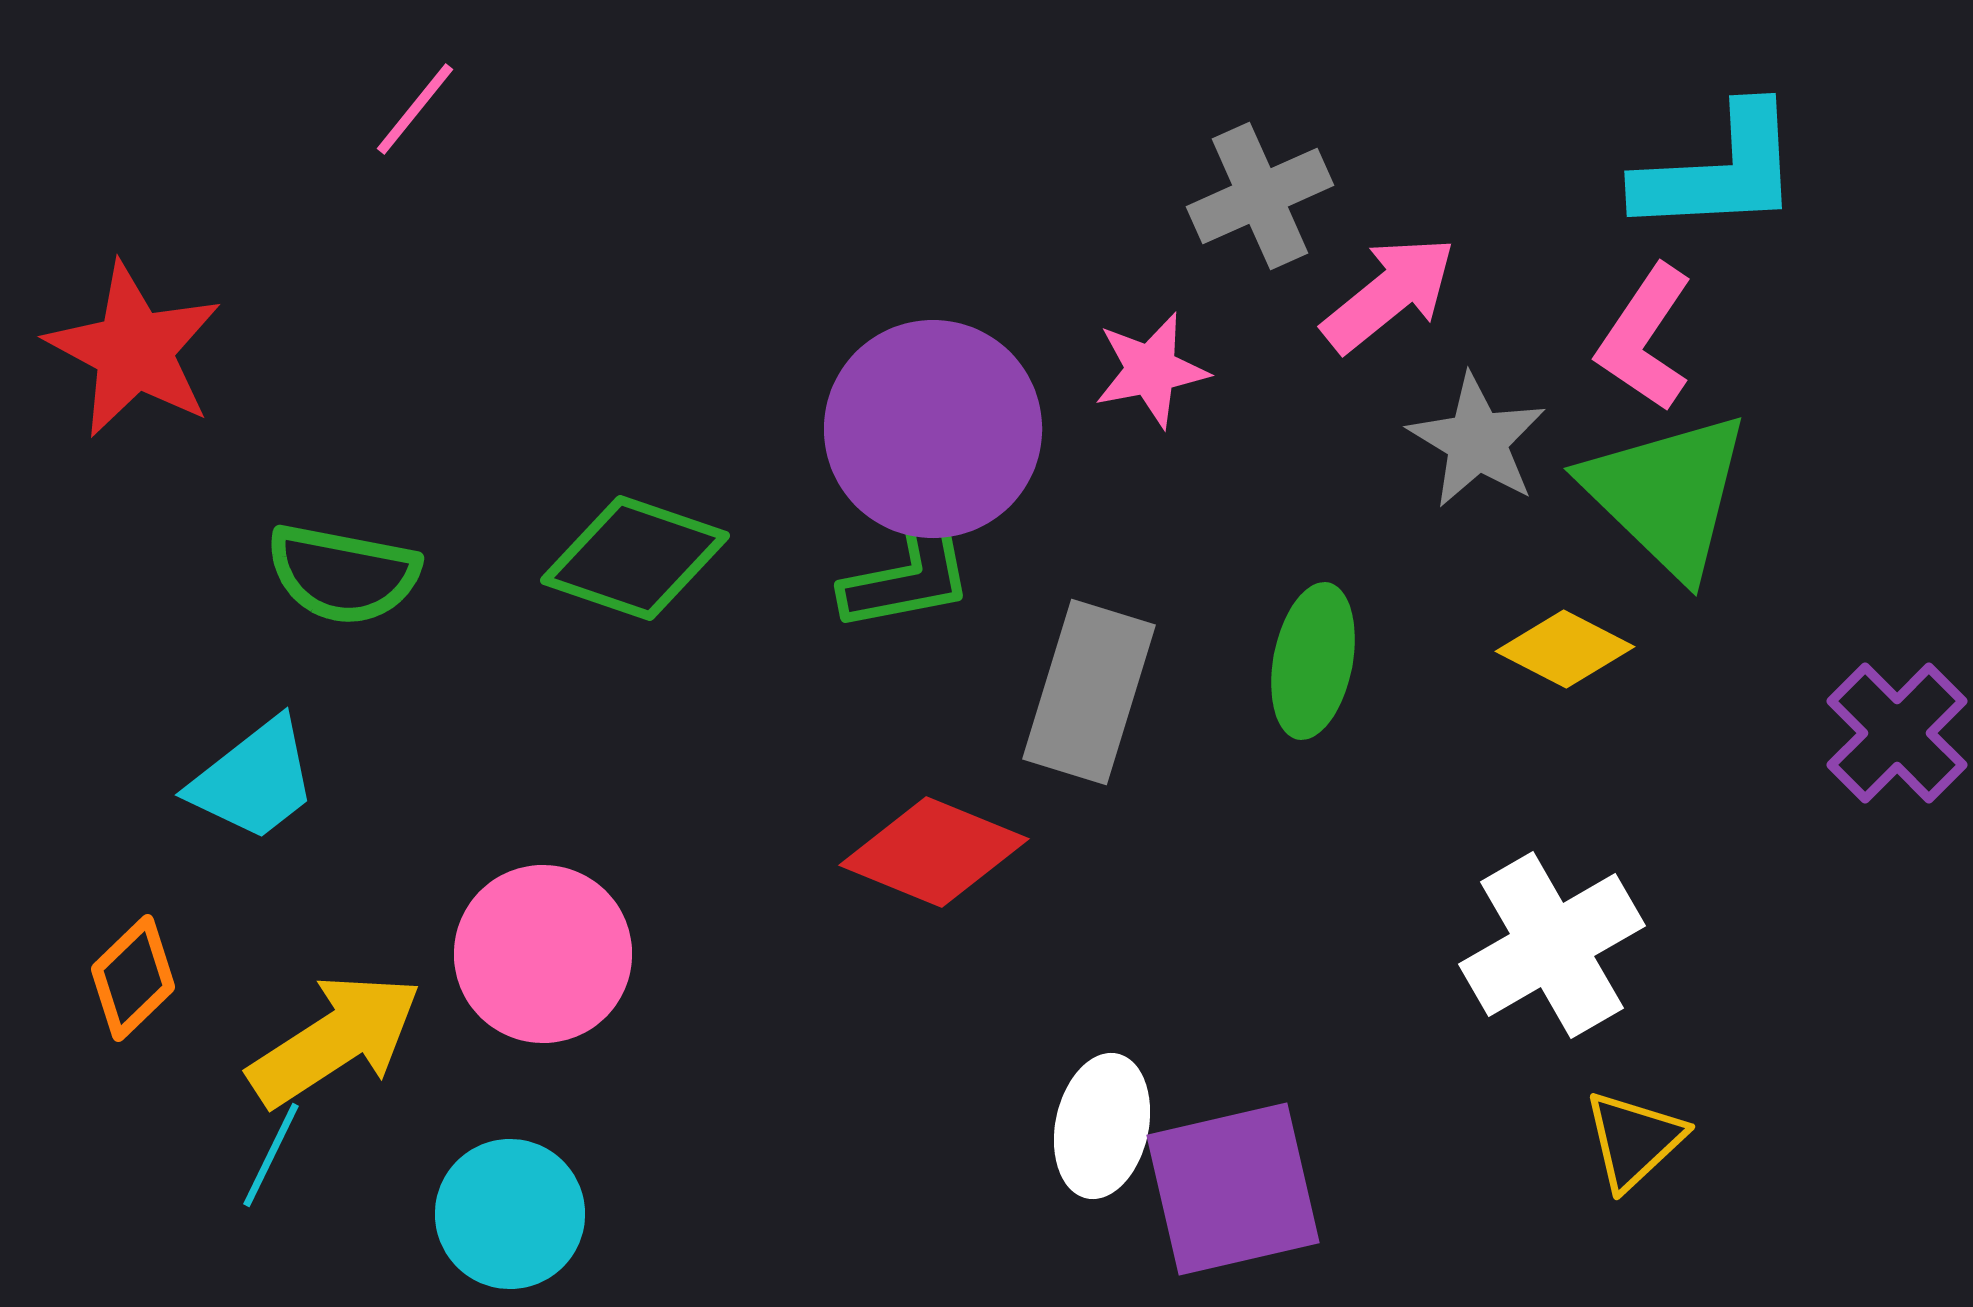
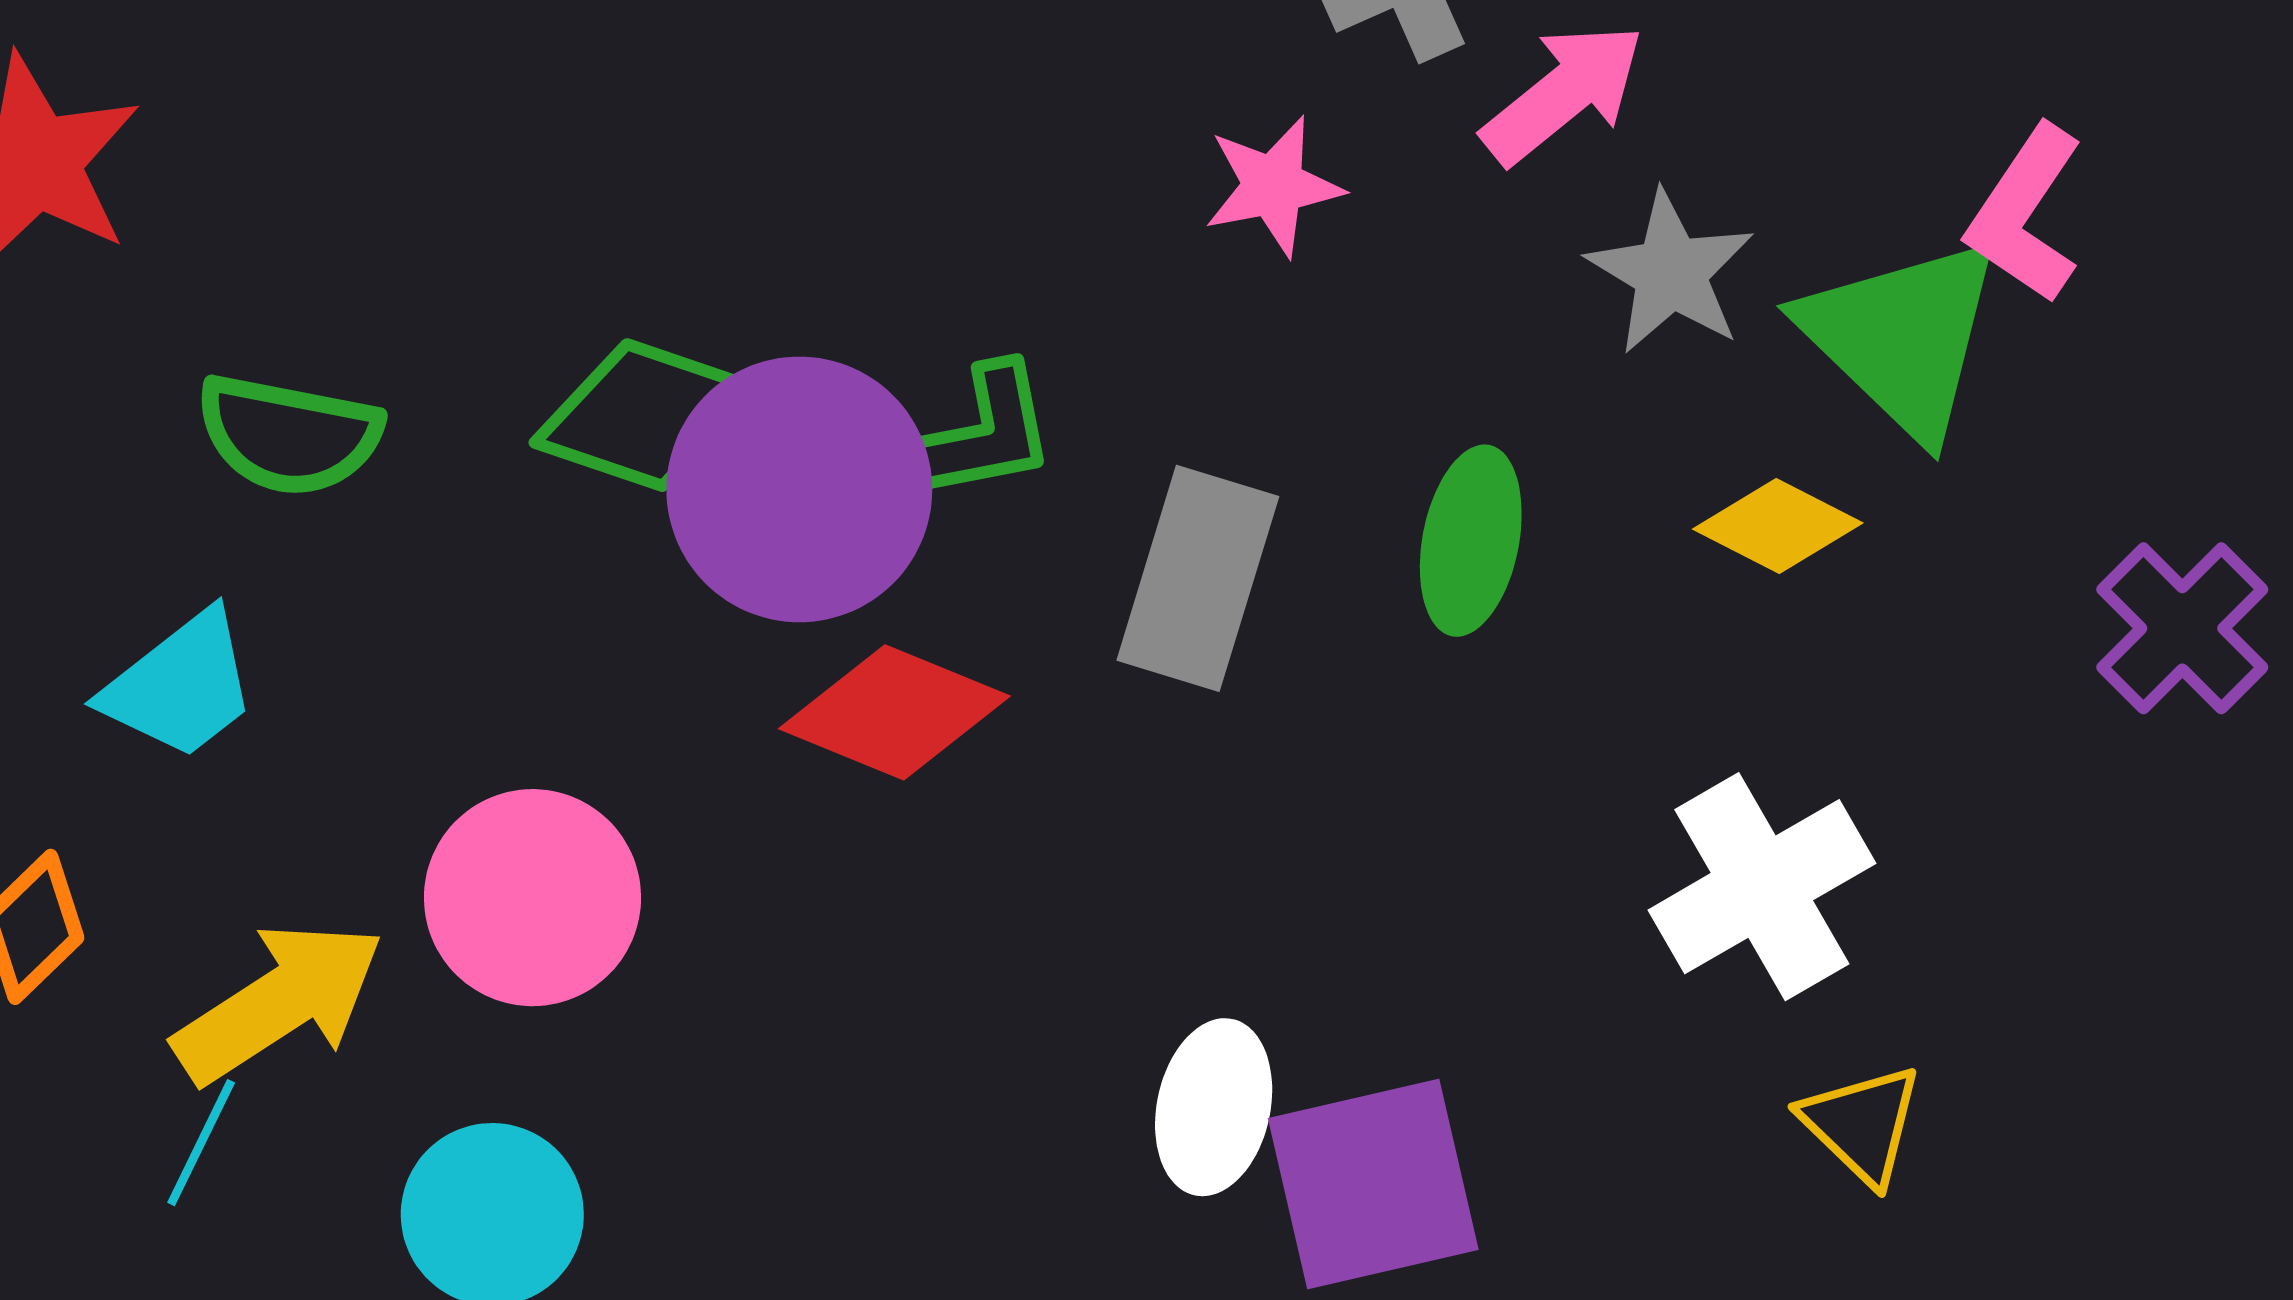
pink L-shape: (1645, 338) -> (2025, 214), moved
purple circle: (933, 429) -> (799, 489), moved
red diamond: (934, 852) -> (894, 712), moved
yellow triangle: (1634, 1140) -> (1862, 1124), turned -33

